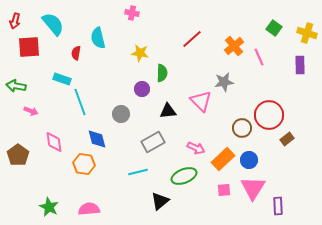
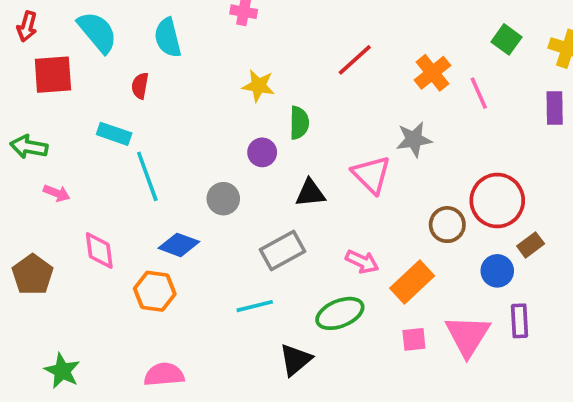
cyan semicircle: (98, 38) -> (168, 38), moved
blue diamond: (97, 139) -> (179, 245), turned -55
blue circle: (249, 160) -> (497, 271), moved
purple rectangle: (278, 206) -> (519, 321), moved
green star: (49, 207) -> (62, 371), moved

